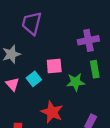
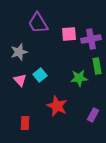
purple trapezoid: (32, 23) -> (38, 23), turned -45
pink square: (54, 66) -> (69, 34), moved

